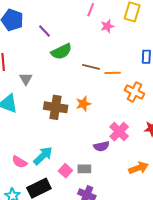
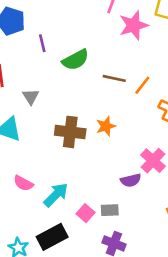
pink star: (107, 26) -> (134, 25), size x1.6
purple line: (44, 31) -> (42, 43), moved, turned 32
orange line: (113, 73) -> (142, 85), turned -49
pink semicircle: (19, 162) -> (23, 183), moved

